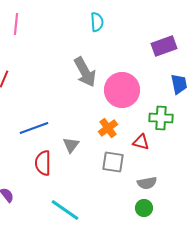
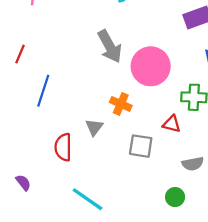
blue line: (34, 128) -> (43, 91), moved, turned -52
orange cross: (108, 128) -> (121, 104), moved, turned -30
gray semicircle: (147, 183) -> (193, 164), moved

